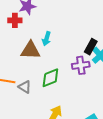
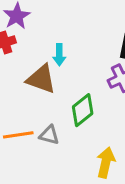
brown triangle: (31, 50) -> (41, 79), turned 35

